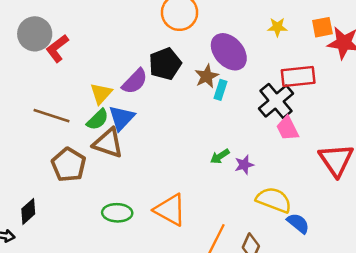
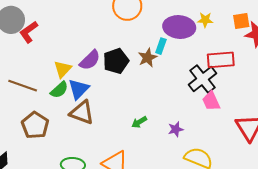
purple ellipse: (229, 52) -> (179, 27), moved, turned -44
black pentagon: (165, 64) -> (116, 61), moved
cyan rectangle: (221, 90) -> (161, 46), moved
brown triangle: (108, 143) -> (82, 113), moved
green arrow: (220, 156) -> (139, 122), moved

